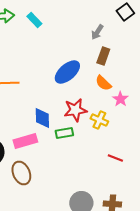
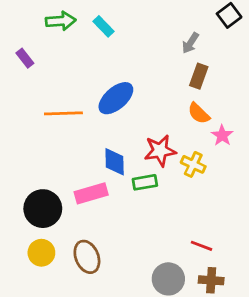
blue ellipse: (67, 72) -> (116, 98), moved
red line: (115, 158) -> (201, 246), moved
brown ellipse: (21, 173) -> (87, 257), moved

